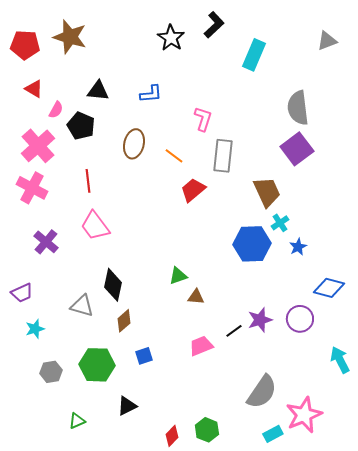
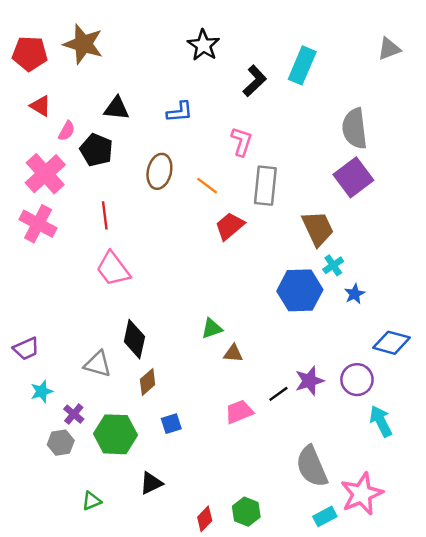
black L-shape: (214, 25) -> (255, 81), moved
purple cross: (46, 242) -> (74, 414), moved, size x0.7
cyan arrow: (340, 360) -> (381, 421), moved
gray semicircle: (262, 392) -> (312, 466), turned 123

